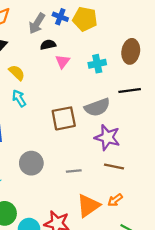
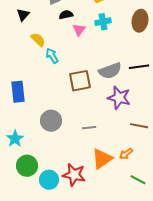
cyan cross: (97, 64) -> (103, 22), moved
black line: (130, 91) -> (139, 67), moved
cyan arrow: (19, 98) -> (52, 56), moved
brown line: (114, 166) -> (139, 126), moved

